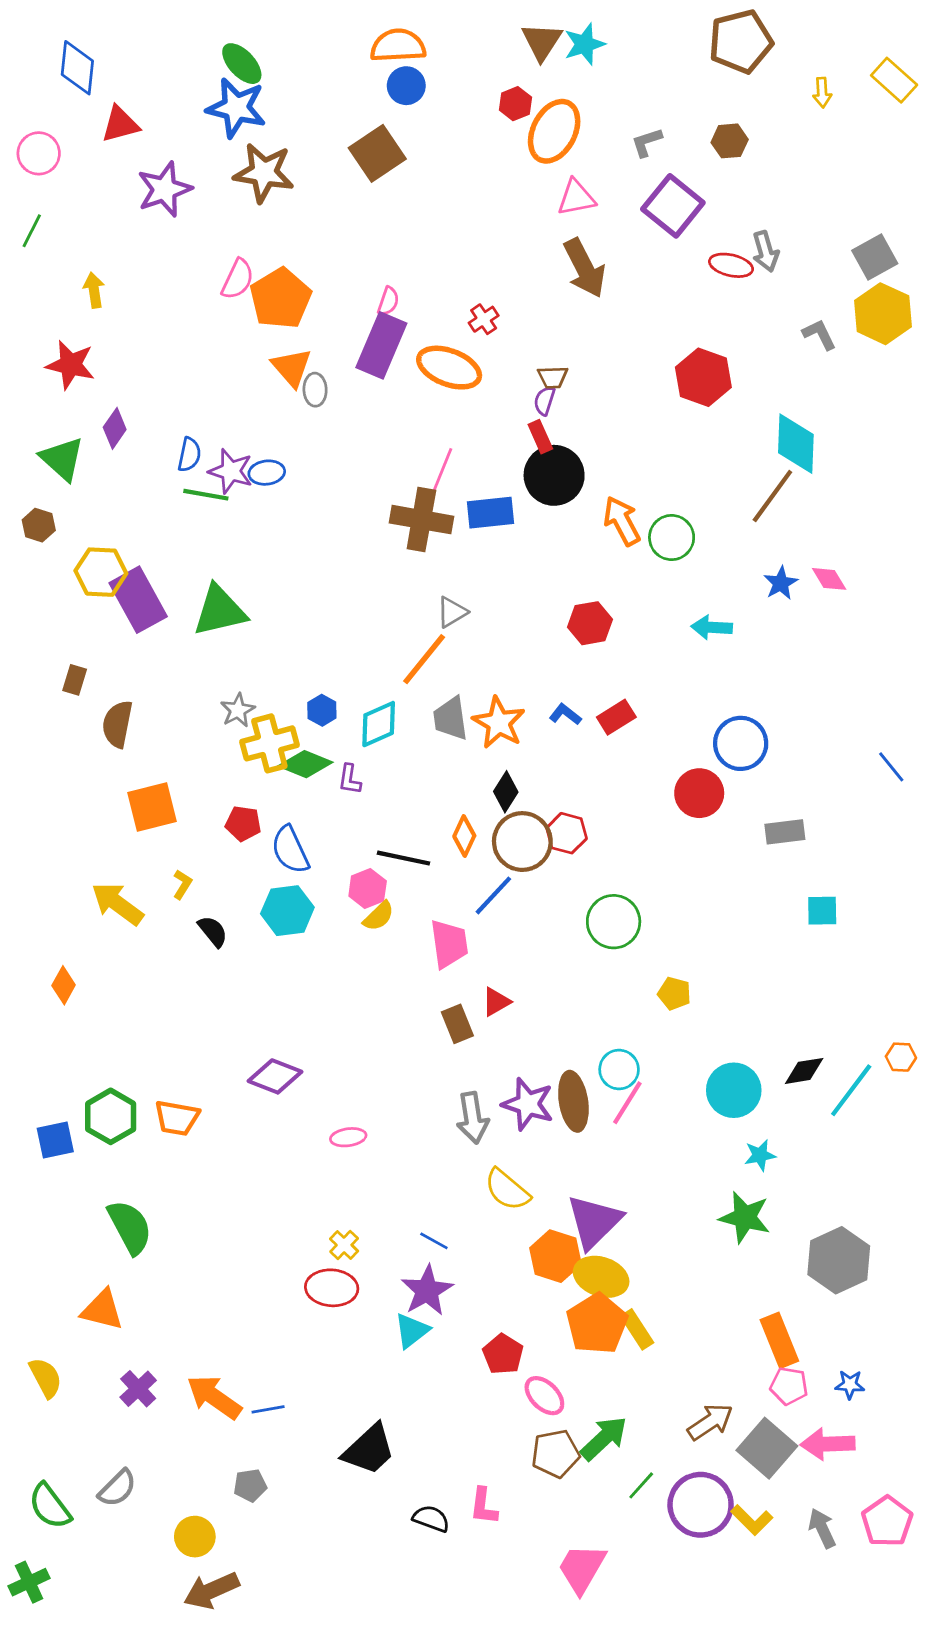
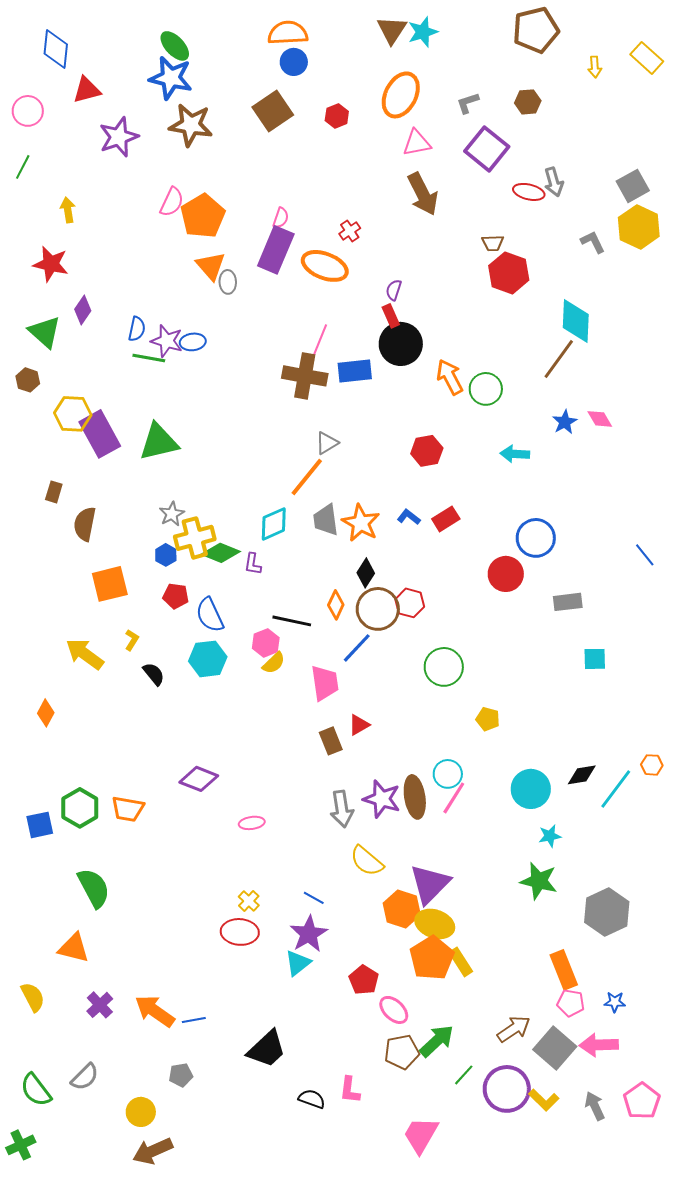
red hexagon: (515, 104) -> (337, 116), moved
brown trapezoid: (553, 377) -> (493, 243), moved
blue hexagon: (322, 710) -> (166, 555), moved

